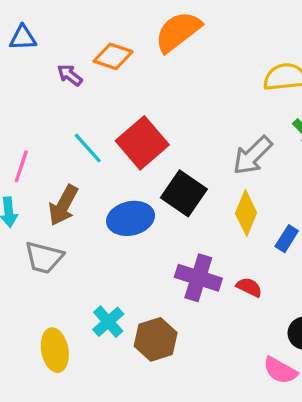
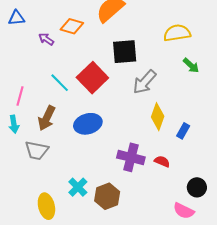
gray arrow: (252, 155) -> (145, 82), moved
black square: (184, 193) -> (125, 52), moved, turned -36

